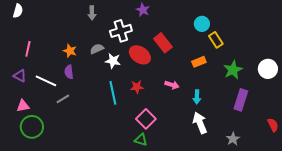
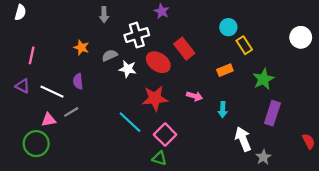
orange star: (70, 51) -> (81, 47), moved
white circle: (268, 69) -> (301, 37), moved
red star: (137, 87) -> (155, 98), size x1.6
cyan line: (113, 93) -> (130, 122), moved, turned -35
pink triangle: (23, 106) -> (49, 120), moved
white arrow: (200, 123) -> (243, 139), moved

